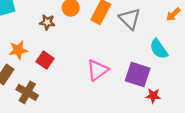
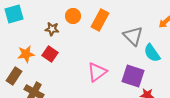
gray triangle: (130, 19) -> (133, 36), moved
red square: (45, 60) -> (50, 54), moved

